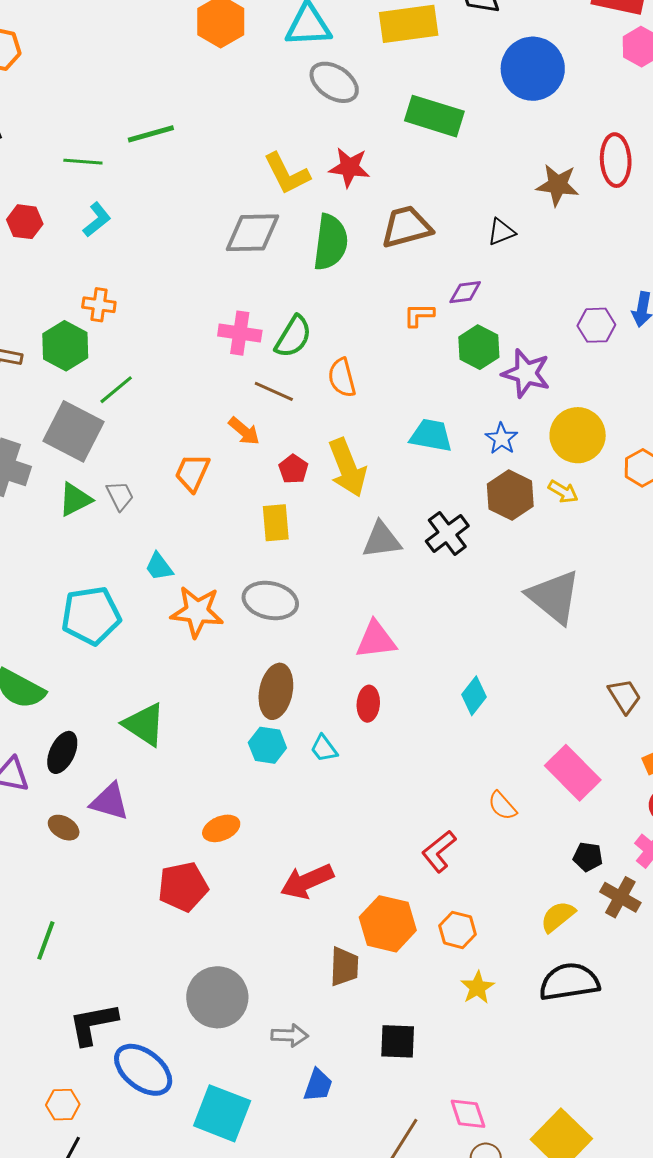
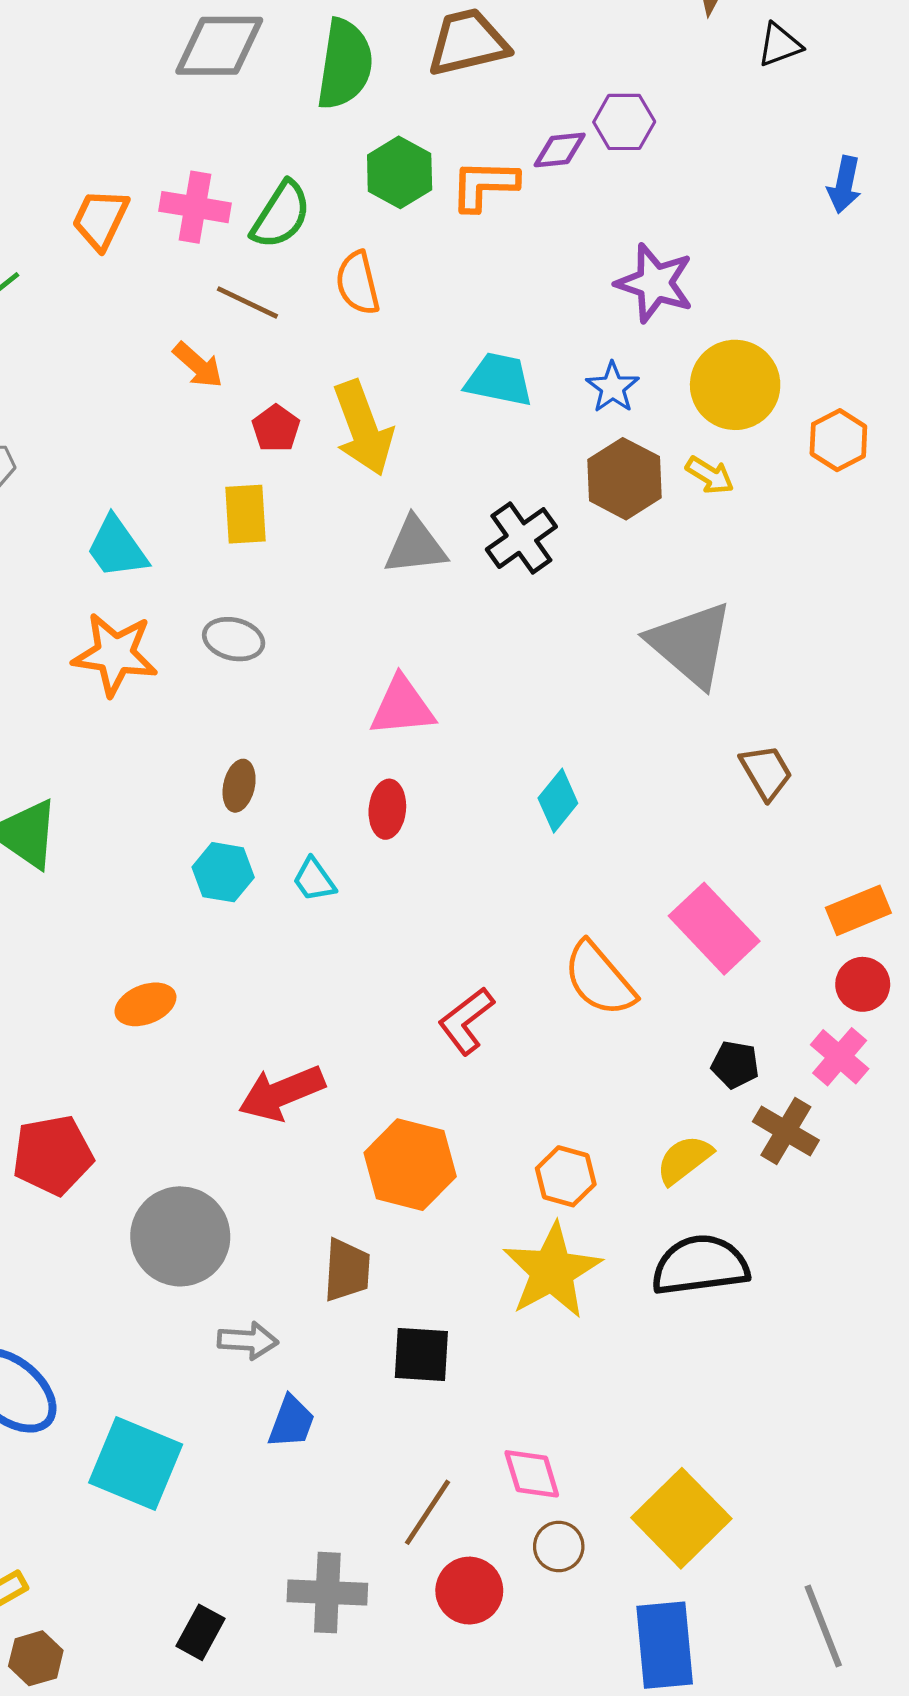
black triangle: (501, 232) -> (779, 45), moved
orange L-shape: (419, 315) -> (484, 185), size x1.4
purple hexagon: (596, 325) -> (624, 122), moved
green hexagon: (479, 347) -> (400, 172), moved
orange trapezoid: (192, 473) -> (100, 219), moved
cyan trapezoid: (159, 567) -> (117, 548), moved, size x1.4
gray ellipse: (270, 600) -> (234, 639), size x0.7
brown ellipse: (276, 691) -> (239, 786), size x0.6
brown trapezoid: (625, 696) -> (766, 772), moved
orange semicircle: (502, 806) -> (599, 979), size x1.6
red L-shape: (439, 851) -> (466, 1021), moved
red pentagon: (183, 887) -> (53, 1155), moved
orange hexagon: (458, 930) -> (566, 1176), moved
brown trapezoid: (344, 967) -> (347, 1270), moved
yellow star: (477, 988) -> (552, 1271), size x1.8
gray circle: (217, 997) -> (180, 1236), moved

